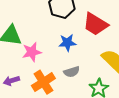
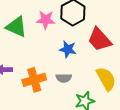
pink star: (32, 52) -> (46, 20), moved

